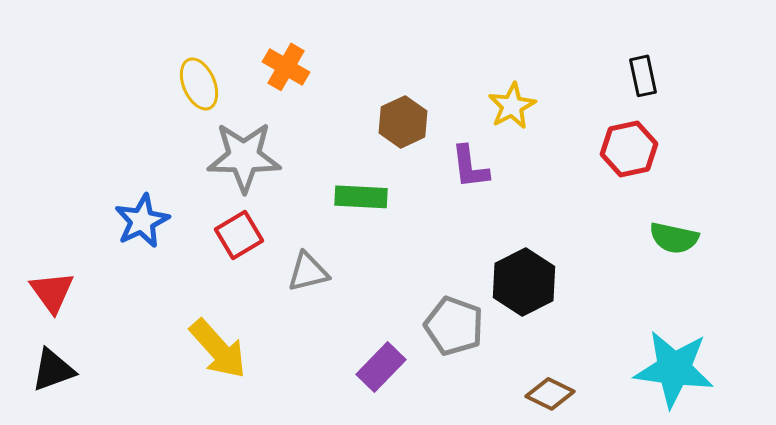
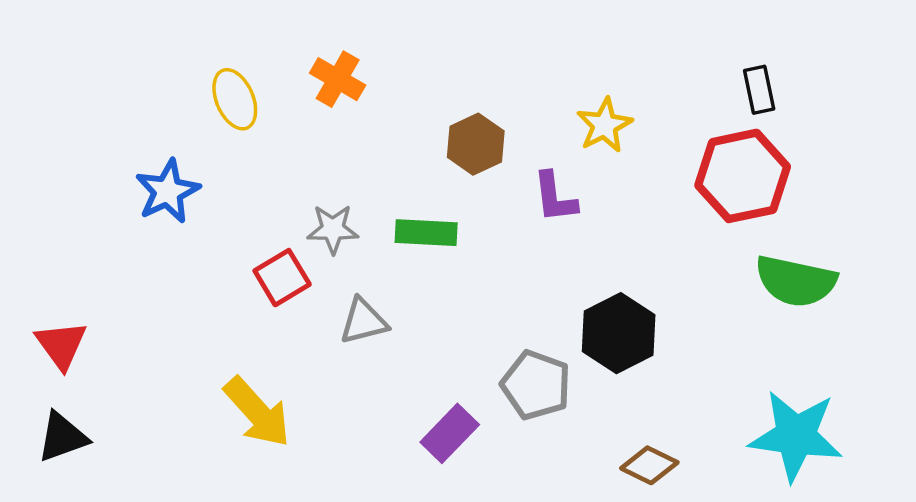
red hexagon: (629, 149) -> (743, 176), size x1.4
gray star: (244, 157) -> (333, 229), moved, size x0.6
blue star: (142, 221) -> (167, 191), moved
green semicircle: (674, 238) -> (796, 281), size x1.4

